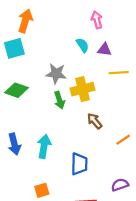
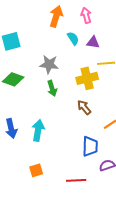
orange arrow: (25, 21) -> (56, 16), moved
yellow cross: (82, 89) -> (87, 78), moved
blue trapezoid: (79, 164) -> (90, 146), moved

